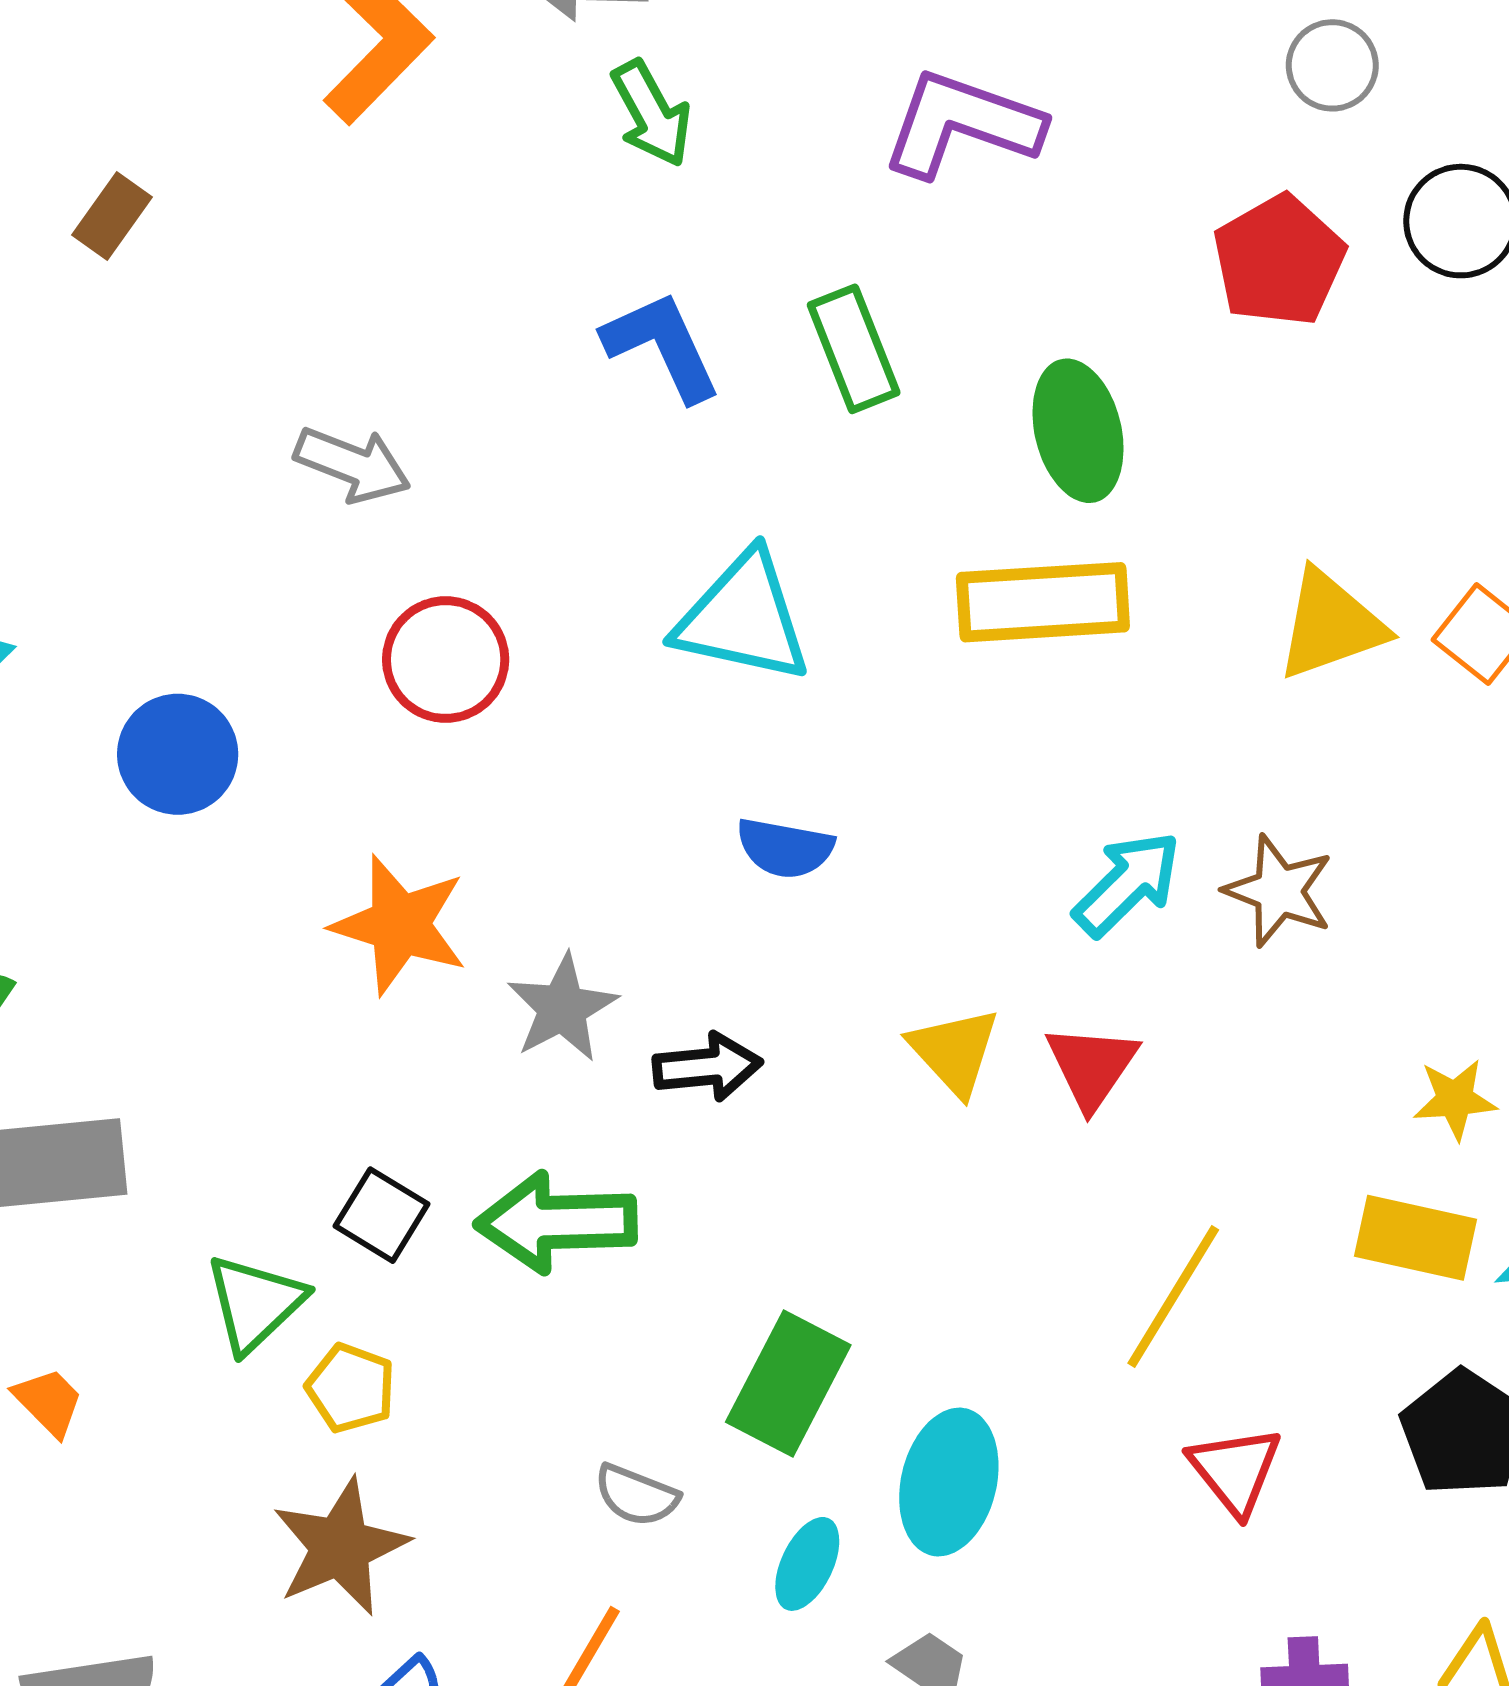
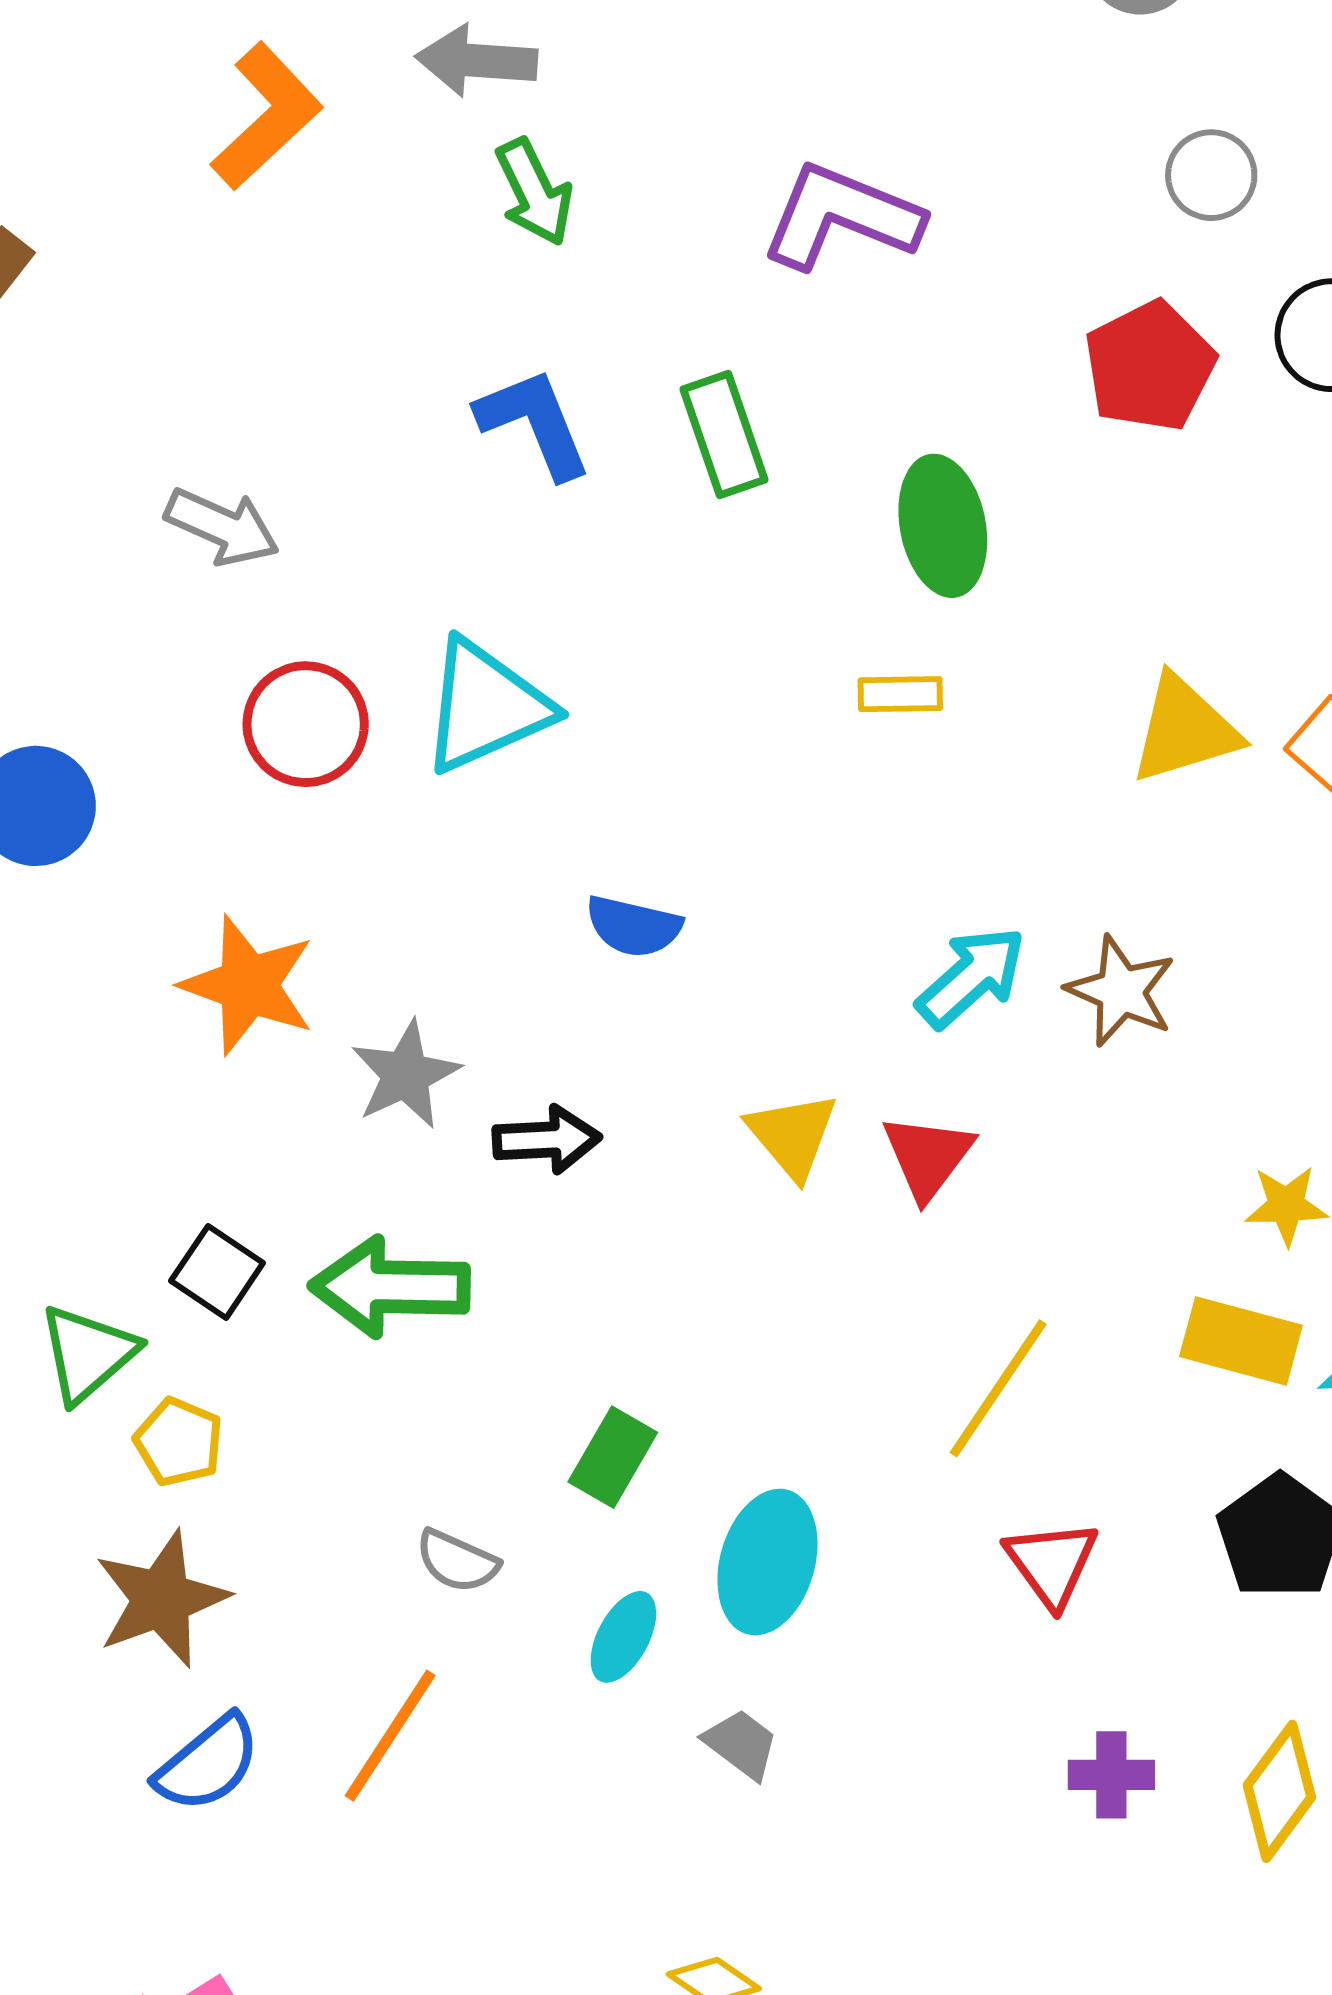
yellow rectangle: (1043, 602) -> (900, 694), size x0.5
cyan triangle: (743, 618) -> (486, 706), moved, turned -39
green rectangle: (788, 1383) -> (613, 1457), size x0.7

